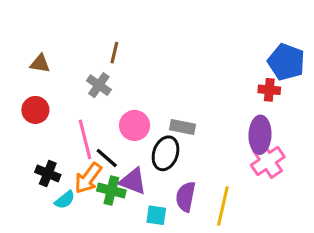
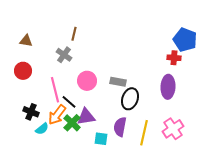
black ellipse: (166, 153) -> (130, 99), moved
pink cross: (268, 161) -> (173, 129), moved
purple triangle: (133, 181) -> (86, 117), turned -30
green cross: (111, 191) -> (72, 123), turned 30

